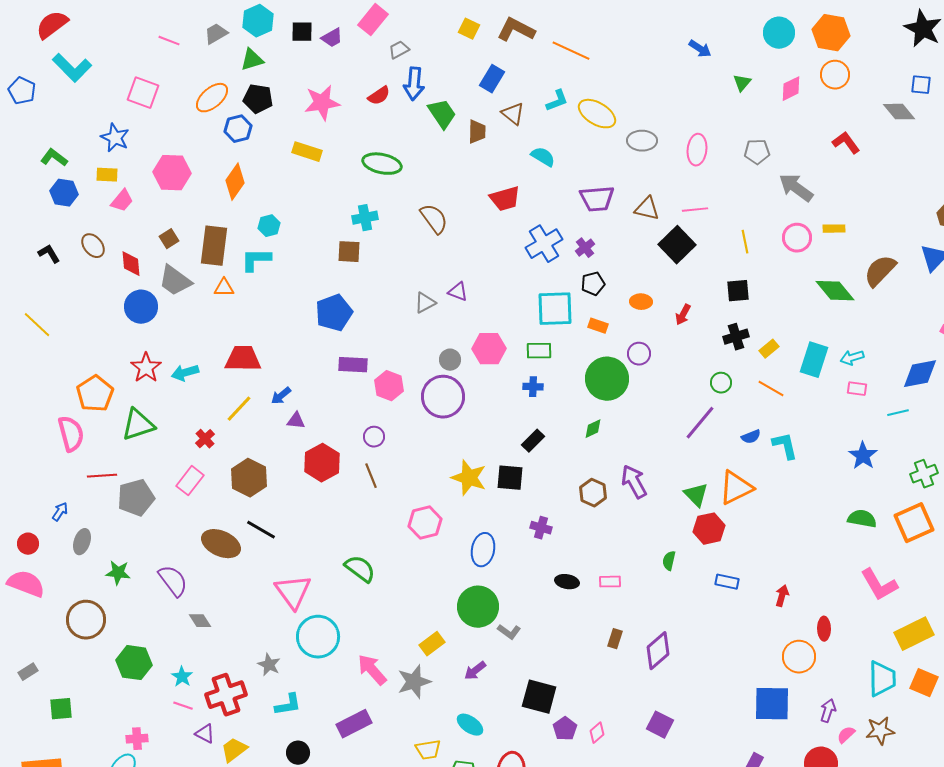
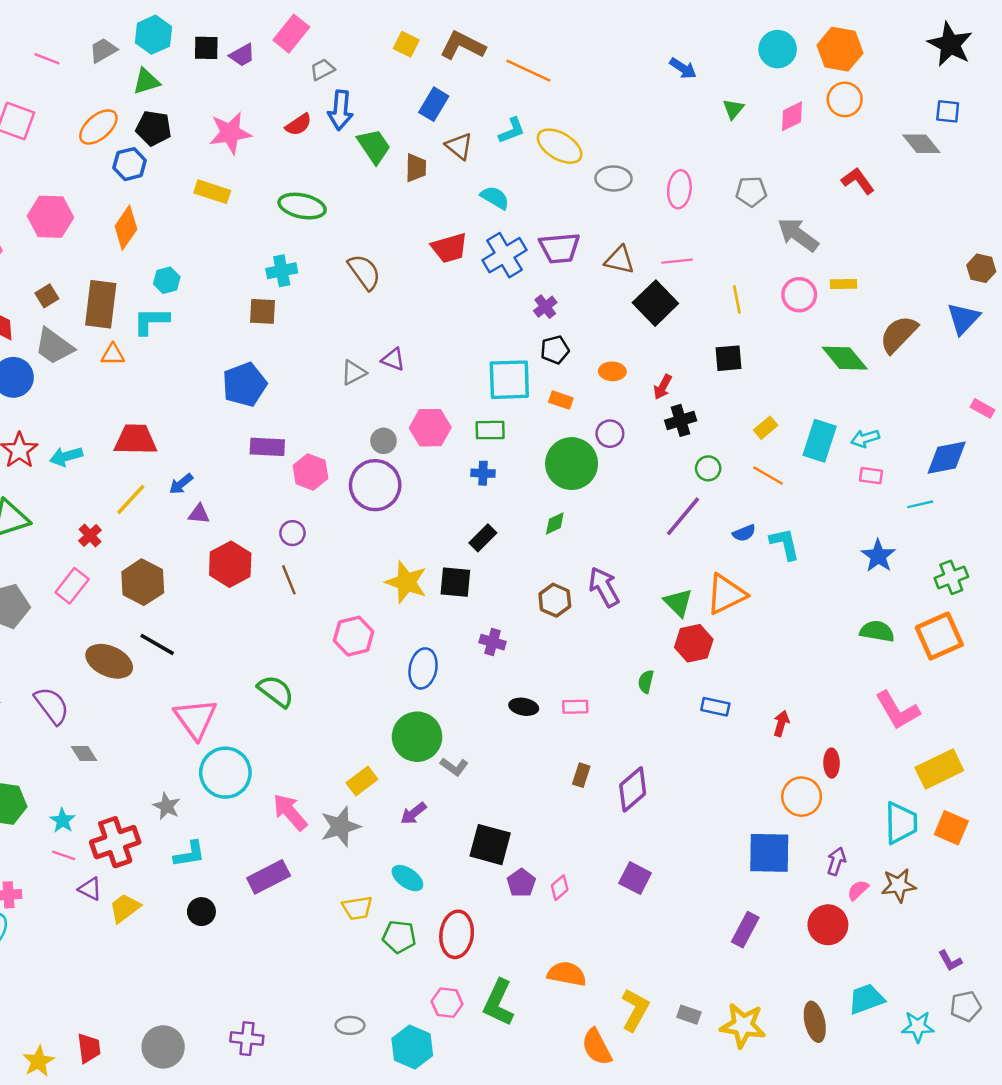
blue cross: (544, 244) -> (504, 255), moved
black cross: (736, 337) -> (681, 420), moved

